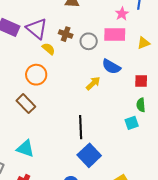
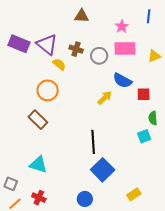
pink star: (122, 14) -> (122, 27), moved
red square: (141, 81) -> (144, 94), moved

